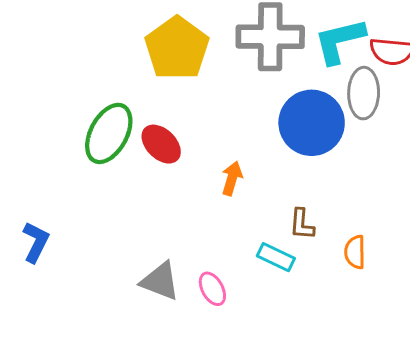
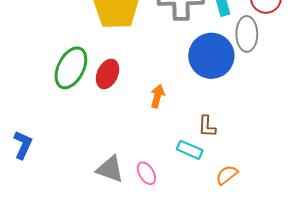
red ellipse: (161, 144) -> (108, 74), turned 72
orange semicircle: (355, 252) -> (227, 175), moved, turned 55

